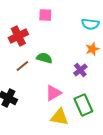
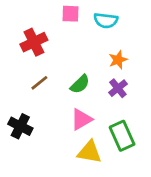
cyan semicircle: (90, 24) -> (106, 20), moved
orange star: (92, 49) -> (118, 60), moved
green semicircle: (44, 58) -> (80, 84), moved, turned 119

